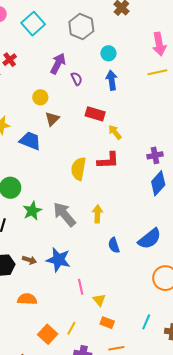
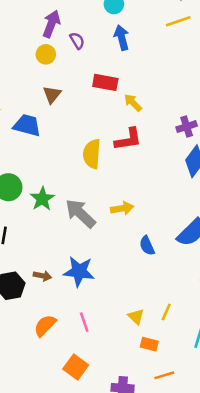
yellow circle: (40, 97) -> (46, 54), moved
green star: (32, 211) -> (42, 199), moved
yellow arrow: (97, 214) -> (122, 208), turned 84
pink line: (81, 287) -> (84, 322), moved
orange semicircle: (27, 299) -> (45, 325), turned -42
yellow line: (71, 328) -> (166, 312), moved

